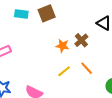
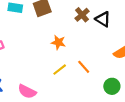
brown cross: (81, 40) -> (82, 15), moved

